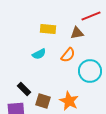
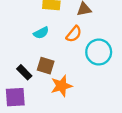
brown square: (43, 101) -> (46, 66), moved
orange star: (69, 101) -> (61, 86), moved, turned 30

